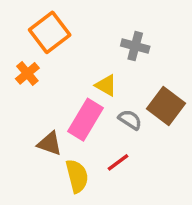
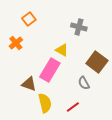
orange square: (50, 32) -> (29, 19), size x0.6
gray semicircle: (130, 120) -> (84, 83), moved, turned -152
red line: (118, 162) -> (73, 107), moved

